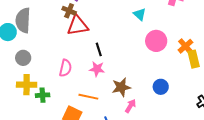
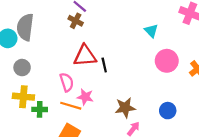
red triangle: (78, 26) -> (85, 56), moved
pink semicircle: (65, 68) -> (67, 82), turned -36
pink star: (97, 69) -> (85, 97), moved
orange line: (88, 97) -> (71, 106), moved

